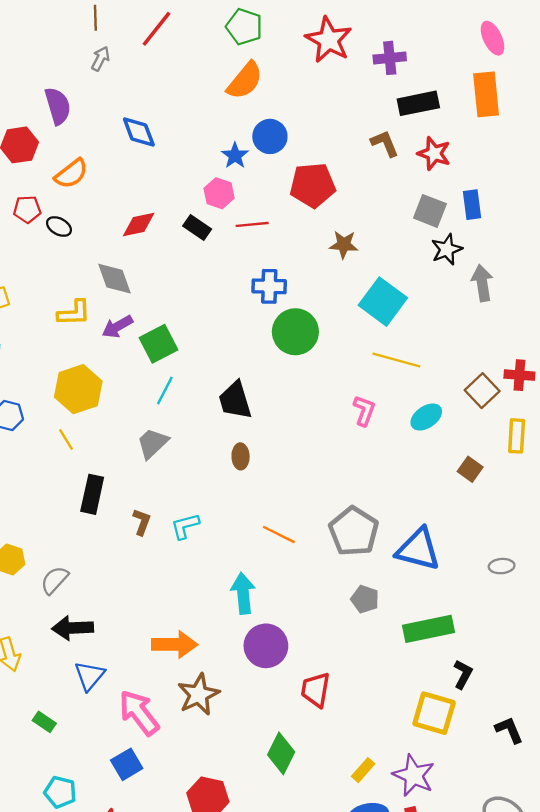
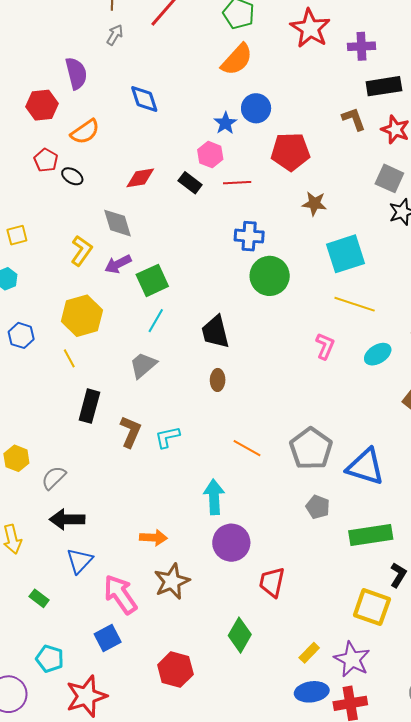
red pentagon: (27, 209) -> (46, 160), turned 30
cyan square: (383, 302) -> (346, 254), turned 33
yellow L-shape: (74, 313) -> (81, 251), turned -56
brown L-shape: (142, 522) -> (131, 432), size x1.4
orange arrow: (175, 644) -> (153, 538), size x0.7

